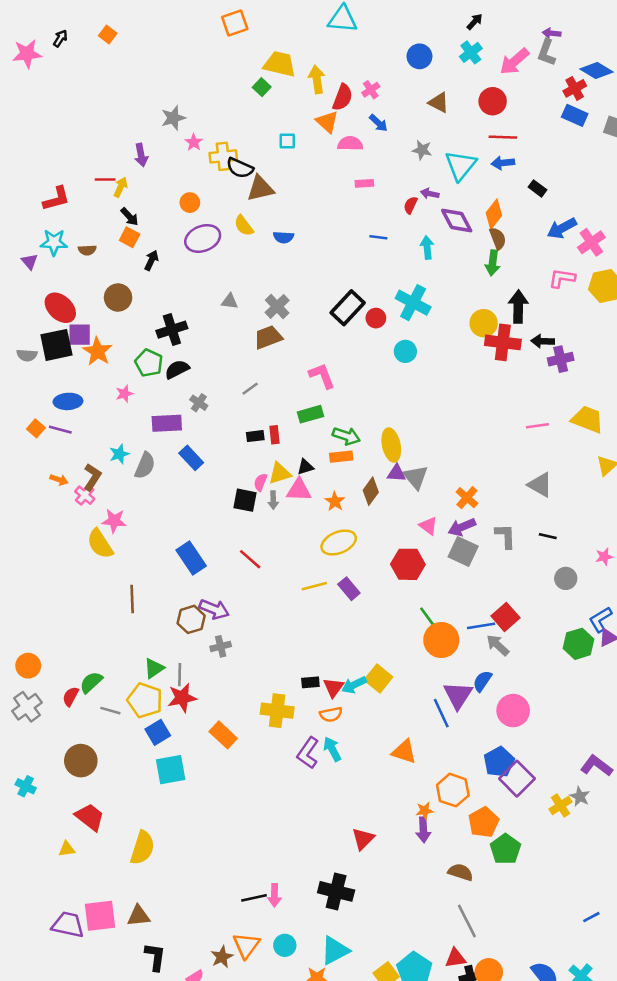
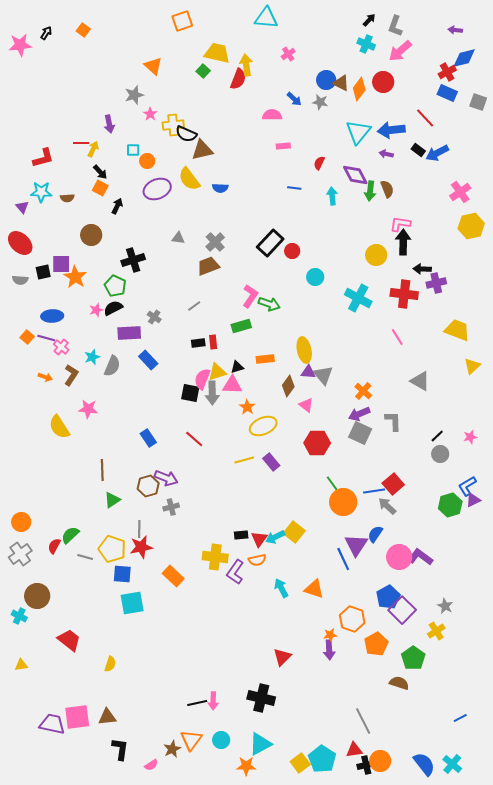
purple arrow: (552, 33) -> (455, 30), moved
cyan cross: (471, 52) -> (366, 44), turned -30
gray L-shape: (546, 52) -> (395, 26), moved
blue circle: (419, 56) -> (326, 80), moved
blue diamond: (597, 70) -> (464, 58), turned -45
pink cross: (371, 90) -> (288, 54), moved
red semicircle: (343, 97) -> (238, 79), moved
orange triangle: (327, 122) -> (153, 66), moved
red line: (503, 137) -> (425, 118), moved, turned 45
cyan square: (287, 141) -> (133, 150), moved
gray star: (422, 150) -> (320, 102), moved
blue arrow: (503, 163) -> (391, 130), size x1.5
purple arrow: (430, 194) -> (386, 154), moved
orange diamond: (494, 214) -> (359, 89), moved
yellow semicircle: (244, 226) -> (189, 179), size x1.4
blue arrow: (562, 228) -> (437, 153), moved
green arrow: (493, 263) -> (370, 191), moved
pink L-shape: (562, 278) -> (400, 224), moved
cyan cross: (413, 303) -> (358, 298), moved
red ellipse: (60, 308) -> (20, 243), moved
red cross: (503, 342) -> (404, 294), moved
black square: (56, 345) -> (43, 272), size x0.6
black semicircle: (177, 369) -> (113, 308), moved
pink L-shape: (322, 376) -> (250, 296), turned 55
pink line: (537, 426) -> (397, 337), moved, turned 66
green arrow: (346, 436) -> (269, 304), moved
pink semicircle: (260, 482) -> (202, 379), size x1.5
pink cross: (85, 495) -> (61, 347), moved
gray arrow: (273, 500) -> (212, 393), size x1.6
orange star: (335, 501) -> (247, 407), moved
pink triangle: (428, 526) -> (306, 405), moved
black line: (548, 536) -> (437, 436), moved, turned -56
yellow semicircle: (100, 544) -> (59, 427), moved
blue rectangle: (191, 558) -> (148, 438), size x0.7
green triangle: (154, 668) -> (112, 500), moved
blue square: (158, 732) -> (122, 574), turned 36
cyan arrow: (332, 749) -> (281, 588), moved
purple L-shape: (308, 753) -> (235, 572), moved
brown circle: (81, 761) -> (37, 596), moved
purple L-shape: (597, 766) -> (420, 557), moved
gray star: (580, 797) -> (445, 606), moved
yellow semicircle: (142, 848) -> (110, 664), size x0.6
yellow triangle: (67, 849) -> (21, 665), moved
green pentagon: (505, 849) -> (413, 658), moved
brown semicircle: (461, 872) -> (399, 683), moved

